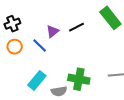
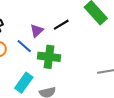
green cross: (79, 79) -> (49, 57), moved

